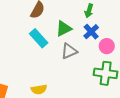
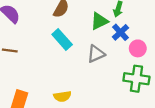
green triangle: (64, 29) -> (99, 21), moved

